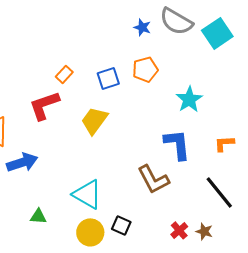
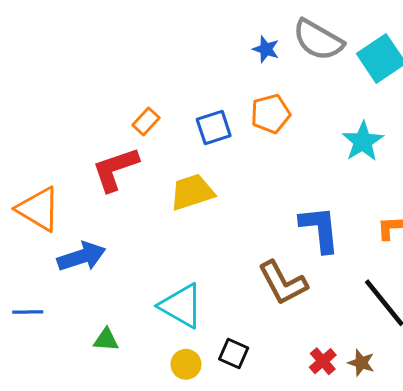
cyan star: (189, 99) -> (363, 141), moved
yellow trapezoid: (94, 120) -> (192, 192), turned 36
yellow circle: (90, 232) -> (186, 364), size x0.7

